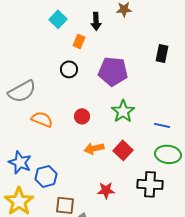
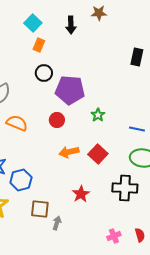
orange rectangle: (79, 41) -> (39, 45), moved
purple pentagon: (113, 71) -> (70, 90), moved
green star: (123, 111) -> (98, 115), size x0.6
red star: (106, 190) -> (81, 194), turned -30

